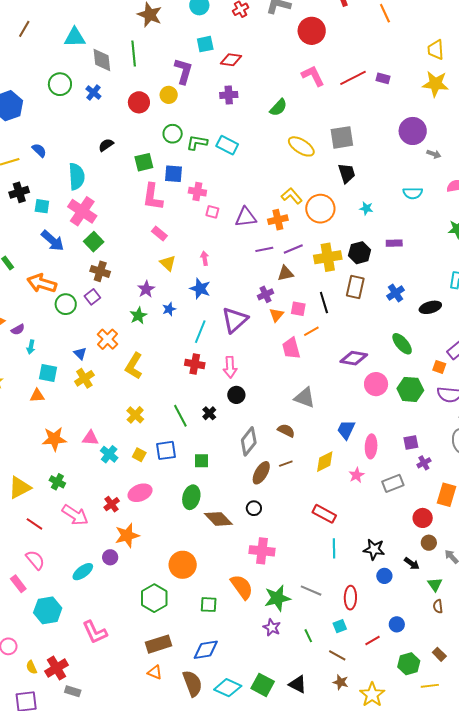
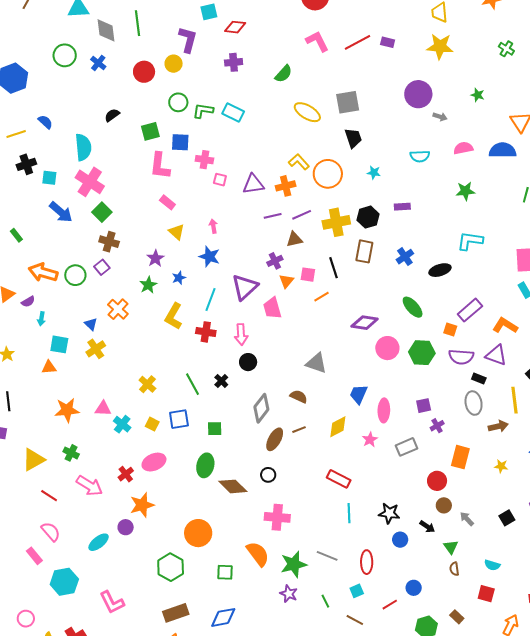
orange arrow: (42, 283) -> (43, 272), moved
pink trapezoid: (291, 348) -> (272, 308), moved
yellow L-shape: (134, 366) -> (174, 316), moved

